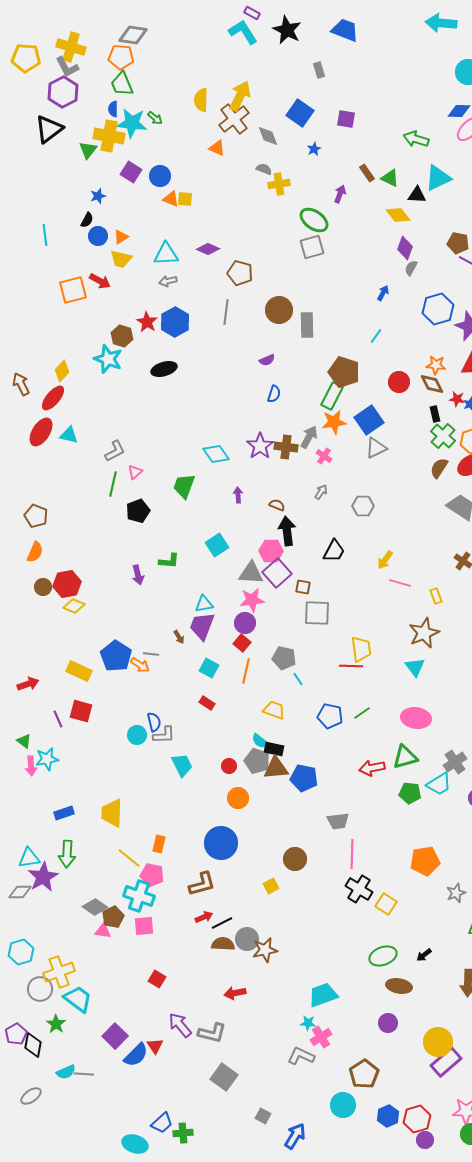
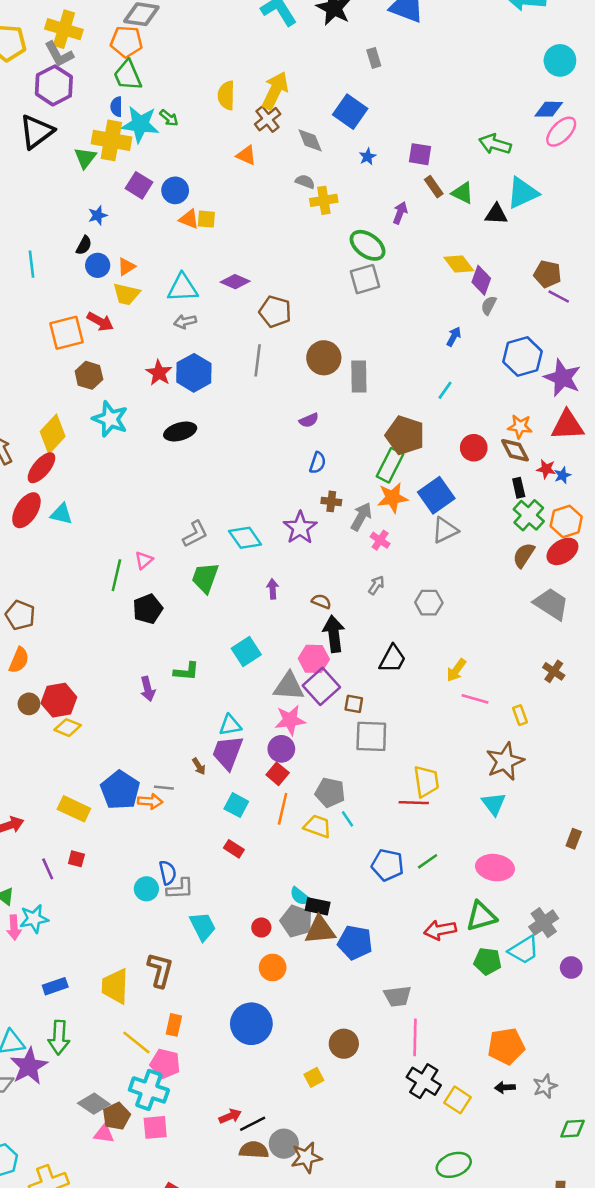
brown cross: (234, 119) -> (268, 119), size x0.7
purple square: (346, 119) -> (420, 154), moved
yellow diamond: (398, 215) -> (459, 264), moved
brown hexagon: (122, 336) -> (89, 375), moved
yellow diamond: (62, 371) -> (53, 434), size x1.4
brown cross: (286, 447) -> (331, 501), moved, size x0.7
gray L-shape: (115, 451) -> (195, 534), moved
orange arrow: (140, 665) -> (150, 801), turned -30
yellow trapezoid: (274, 710) -> (318, 826), moved
red square: (81, 711) -> (76, 859), size x0.6
brown L-shape: (202, 884) -> (160, 970), moved, turned -60
black arrow: (424, 955) -> (505, 1087), moved, turned 35

